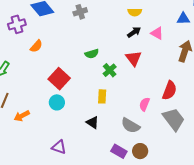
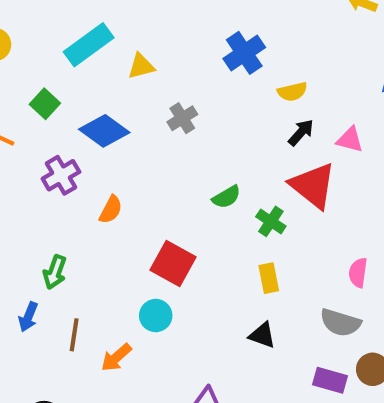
pink triangle: (157, 33) -> (350, 140), moved
red triangle: (133, 58) -> (313, 186), size x1.4
cyan circle: (57, 102) -> (156, 316), moved

